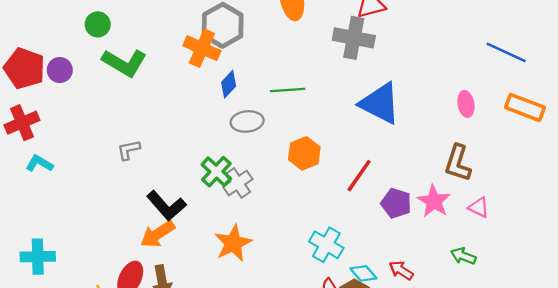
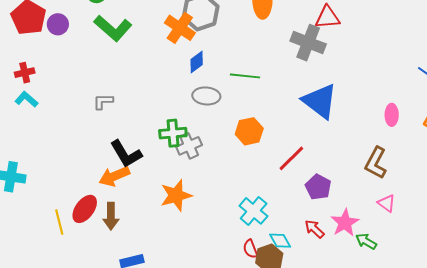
red cross: (22, 123) -> (25, 73), moved, size x0.7
green cross: (216, 172) -> (173, 133), turned 32
pink star: (434, 201) -> (345, 223), moved
red arrow: (401, 270) -> (314, 229), moved

